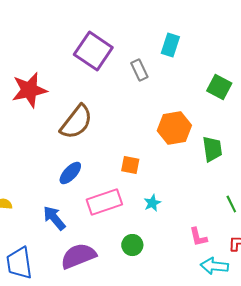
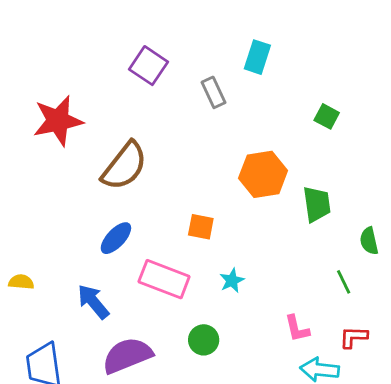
purple square: (93, 51) -> (148, 66), size x0.7
green square: (219, 87) -> (327, 116), size x0.7
pink rectangle: (104, 202) -> (164, 279), turned 40

